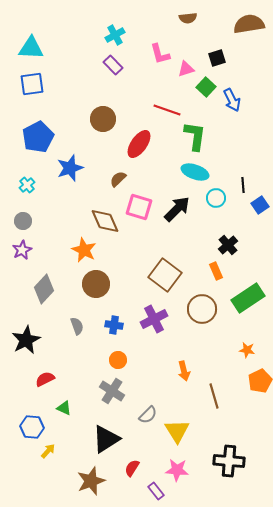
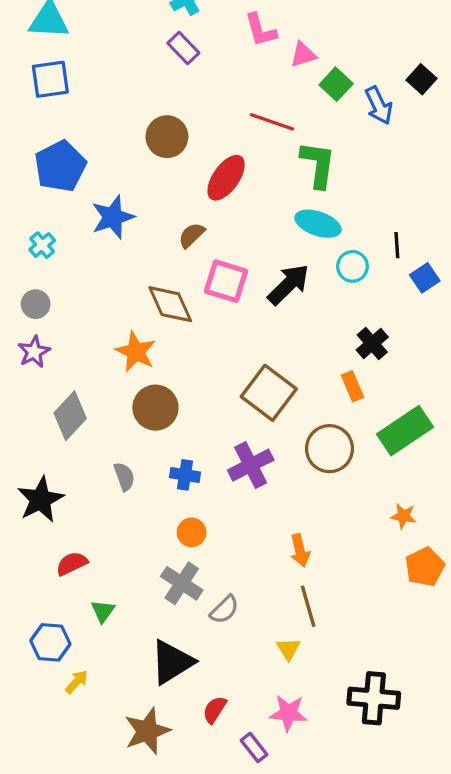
black square: (217, 58) -> (421, 79), moved, turned -30
brown line: (214, 396) -> (308, 606), moved
green triangle: (64, 408) -> (103, 611), turned 42
gray semicircle: (148, 415) -> (224, 610), moved
yellow triangle: (177, 431) -> (288, 649), size x0.6

